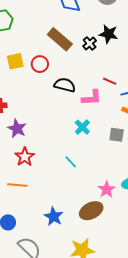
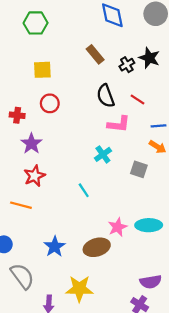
brown rectangle: (60, 39) -> (95, 54), size x0.7
red circle: (40, 64) -> (50, 103), moved
red line: (110, 81) -> (138, 99), moved
black semicircle: (65, 85) -> (106, 96), moved, turned -135

